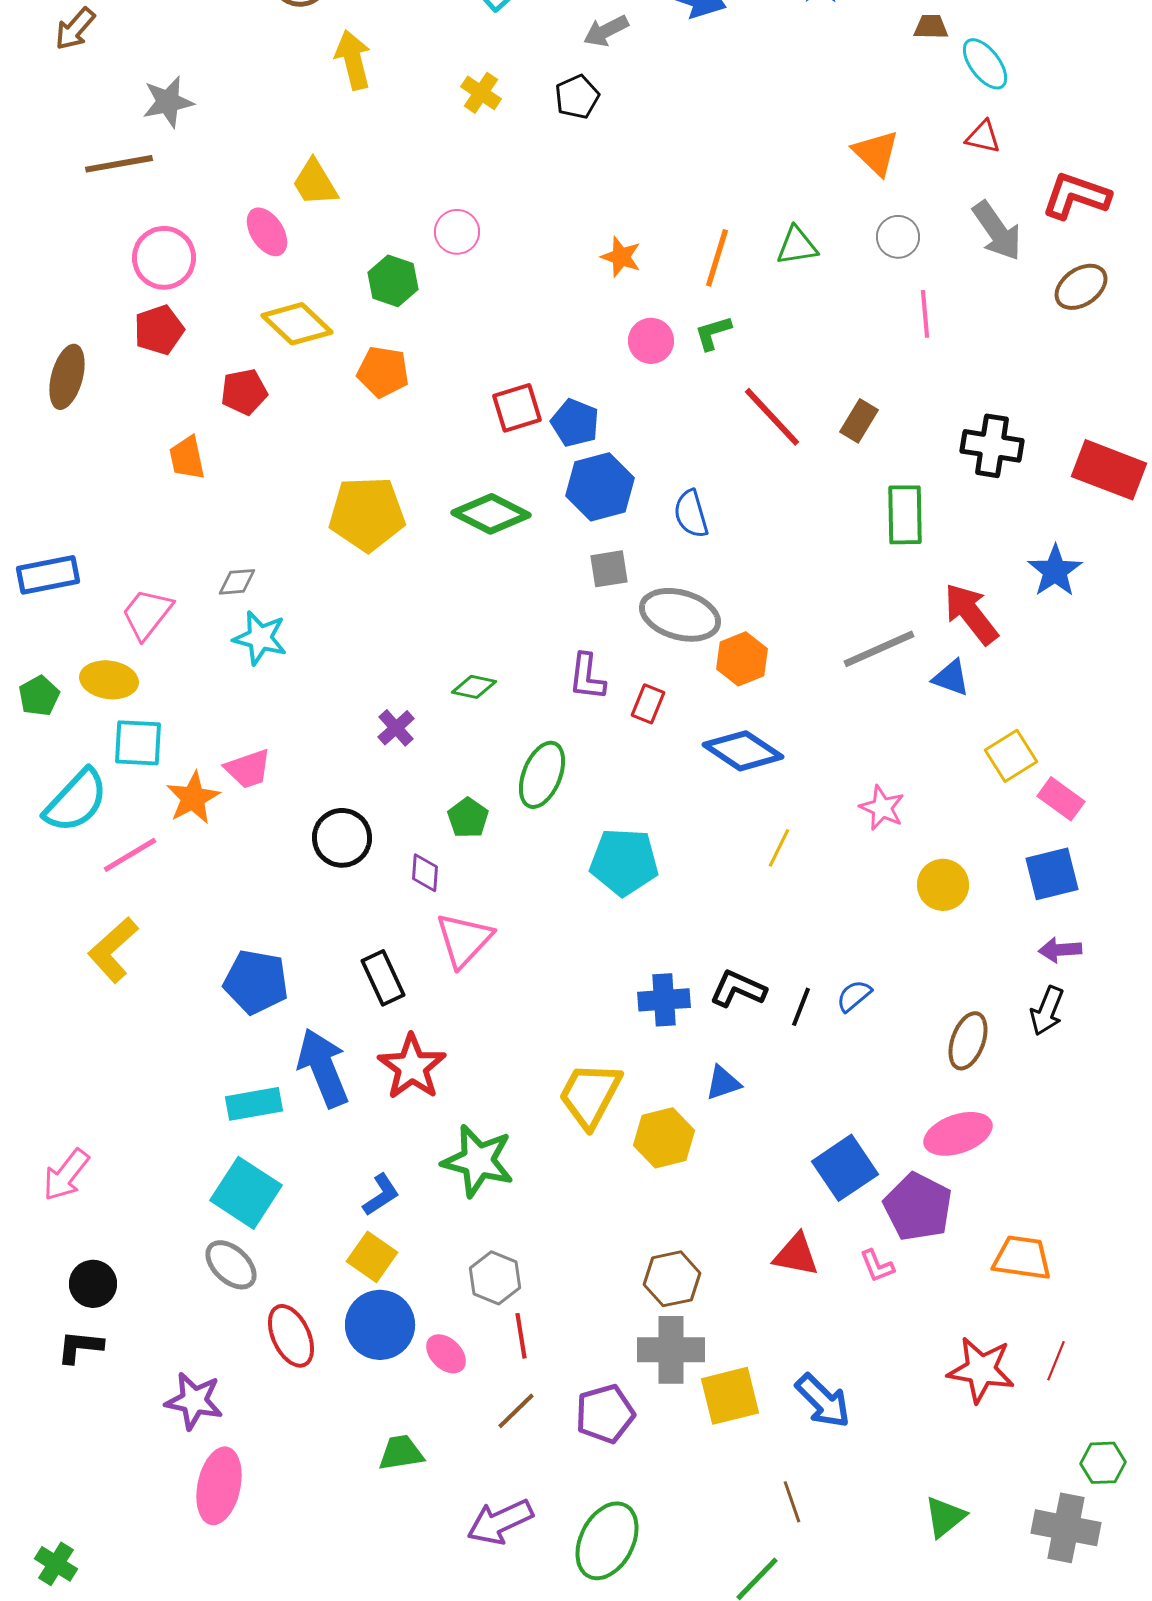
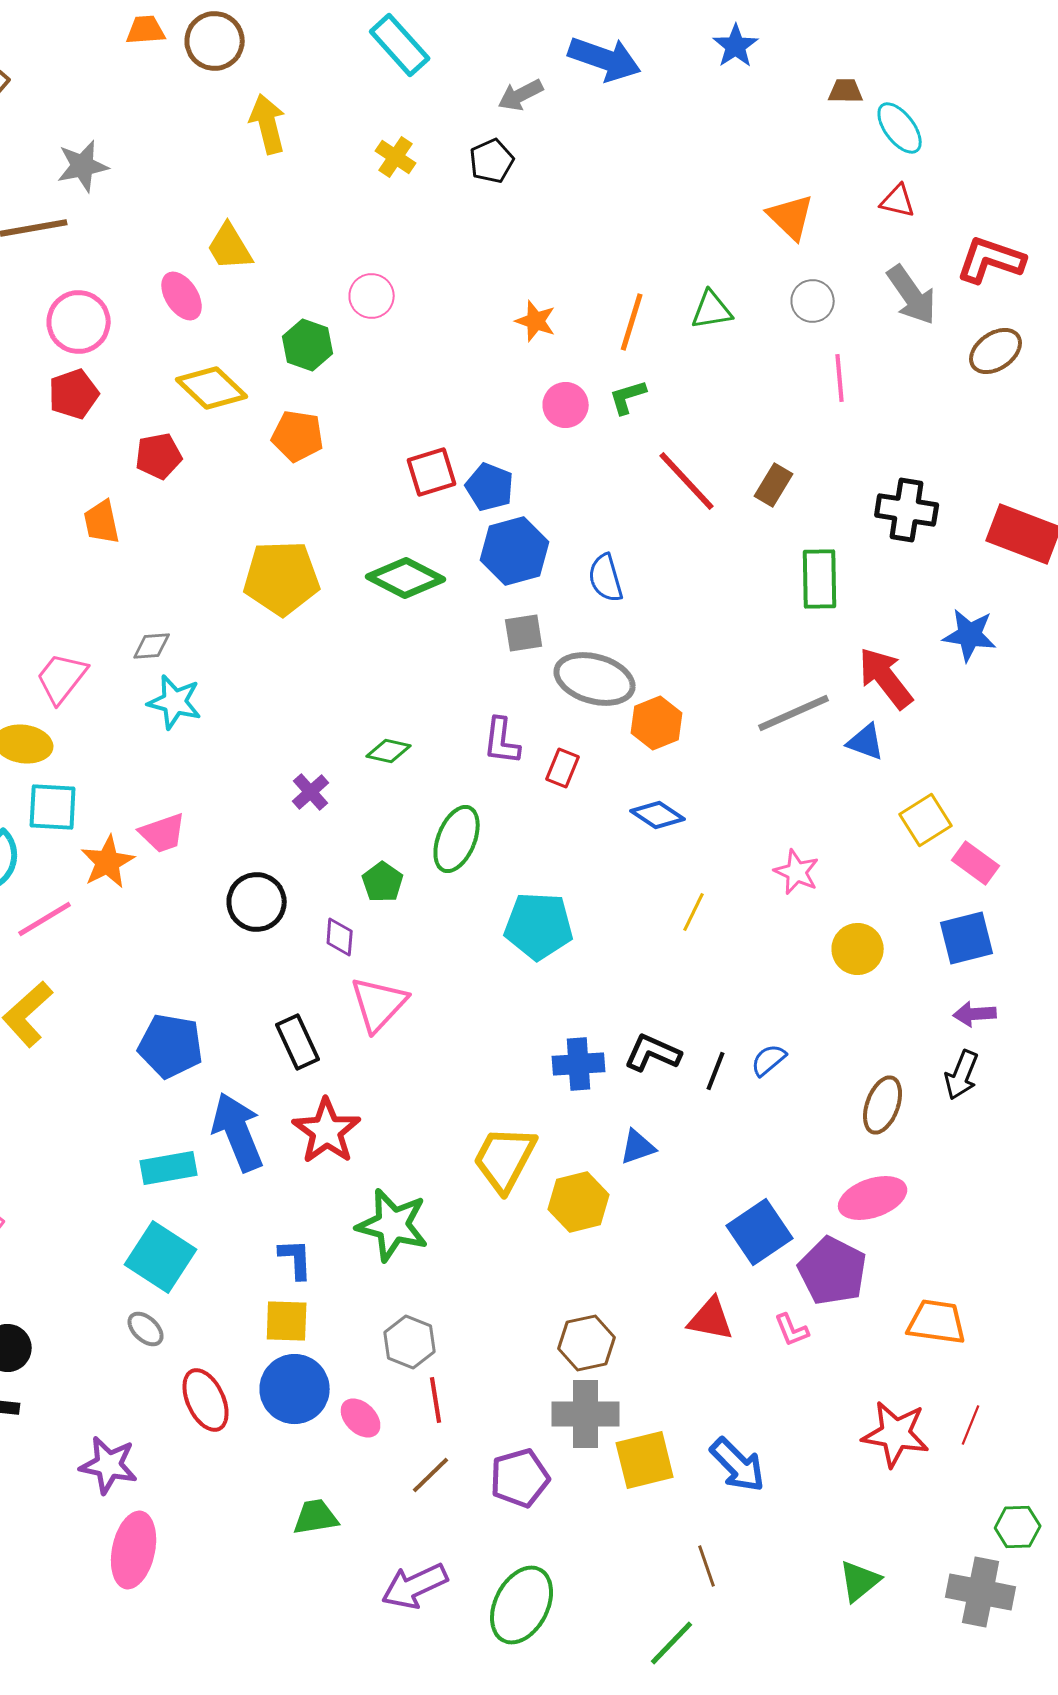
blue star: (1055, 571) -> (970, 635), turned -30
blue diamond: (743, 751) -> (658, 815), size x0.7
blue L-shape: (381, 1195) -> (296, 1259), turned -60
yellow square: (372, 1257) -> (287, 1321), turned -33
gray ellipse: (231, 1265) -> (146, 1329), size x0.7

